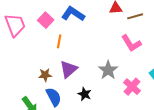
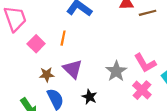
pink square: (46, 20) -> (36, 44), moved
pink L-shape: (131, 43) -> (145, 63), moved
purple triangle: (69, 69) -> (73, 69), turned -36

